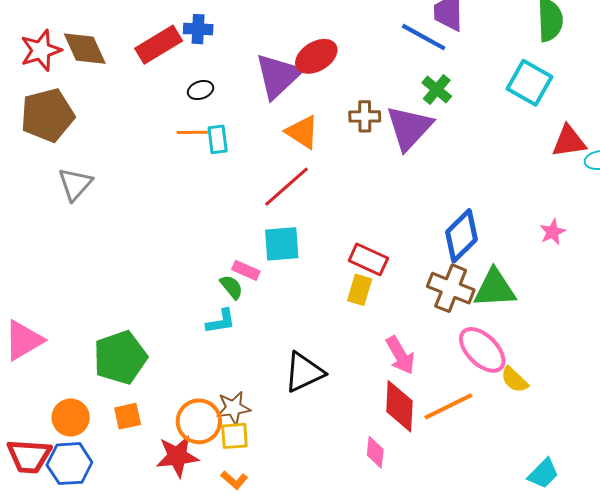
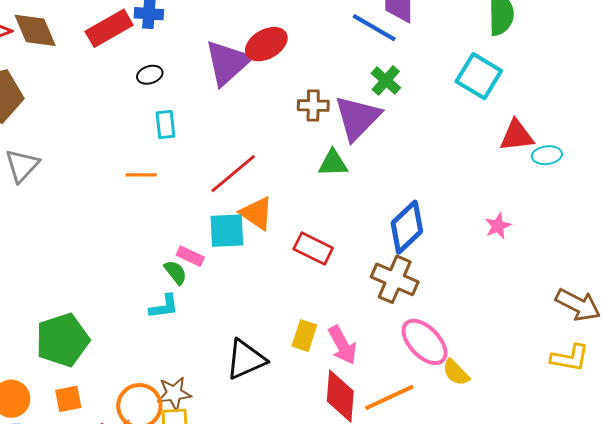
orange line: (192, 132) -> (141, 175), moved
orange triangle: (302, 132) -> (257, 213), moved
green triangle: (495, 288) -> (333, 163), moved, size x0.7
yellow rectangle: (360, 290) -> (304, 336), moved

